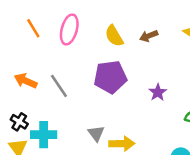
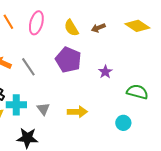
purple pentagon: (110, 77) -> (68, 60), turned 30
gray triangle: (96, 133) -> (43, 109), moved

